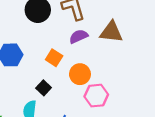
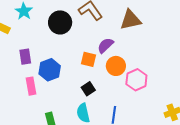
purple semicircle: (79, 36) -> (105, 45), moved
black square: (44, 88) -> (88, 89), turned 32

